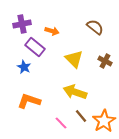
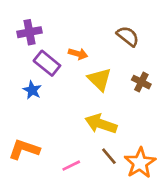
orange arrow: (52, 31) -> (78, 54), moved
orange L-shape: (29, 101) -> (24, 149), moved
pink line: (61, 123) -> (71, 166), moved, turned -72

